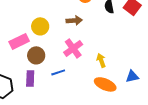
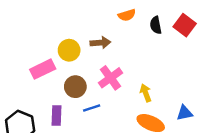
brown arrow: (74, 20) -> (100, 43), moved
brown circle: (36, 55) -> (75, 87), moved

